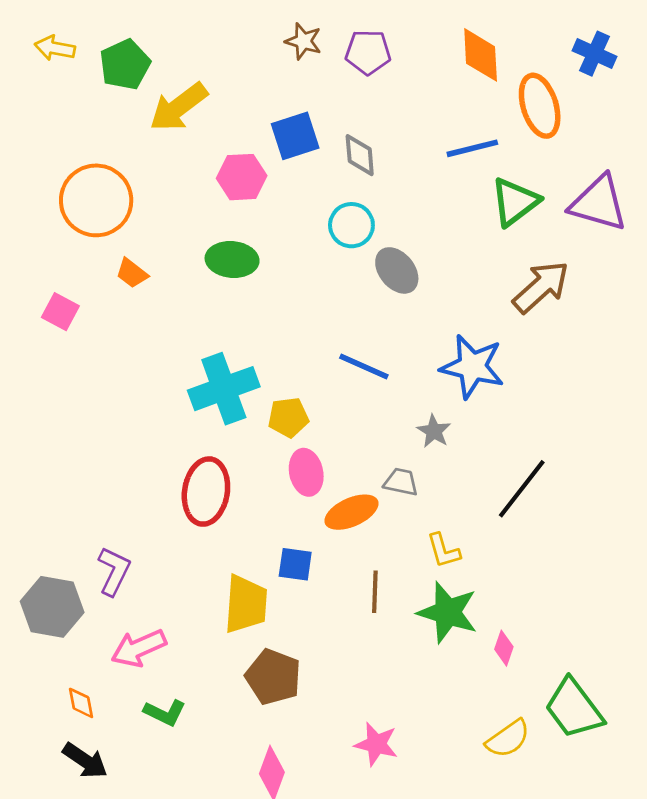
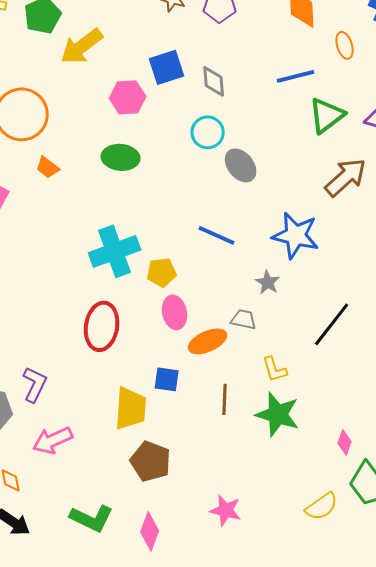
orange ellipse: (540, 106) -> (345, 45), size x0.6
pink diamond: (504, 648) -> (345, 442), moved
green L-shape: (165, 713) -> (92, 518), moved, size x1.4

